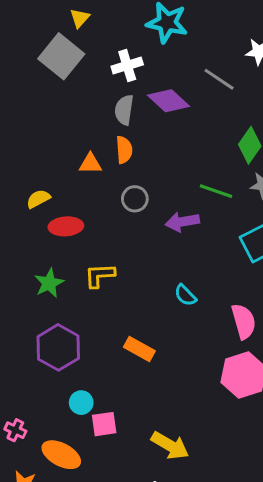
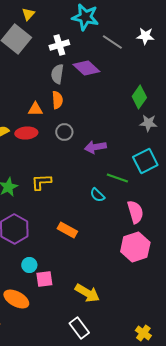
gray line: (219, 79) -> (112, 42), moved
green line: (216, 191) -> (117, 178), moved
red ellipse: (66, 226) -> (26, 133), moved

